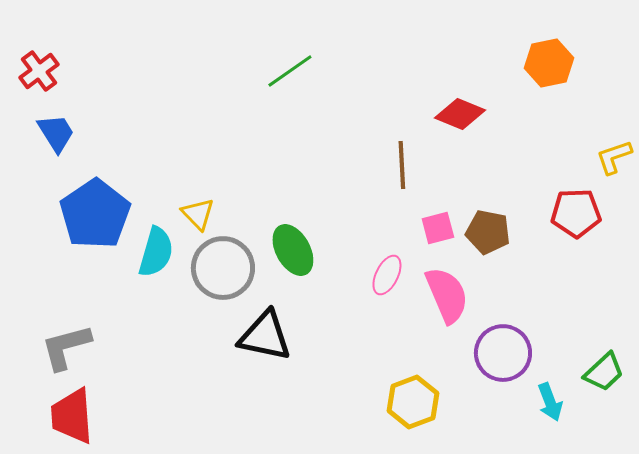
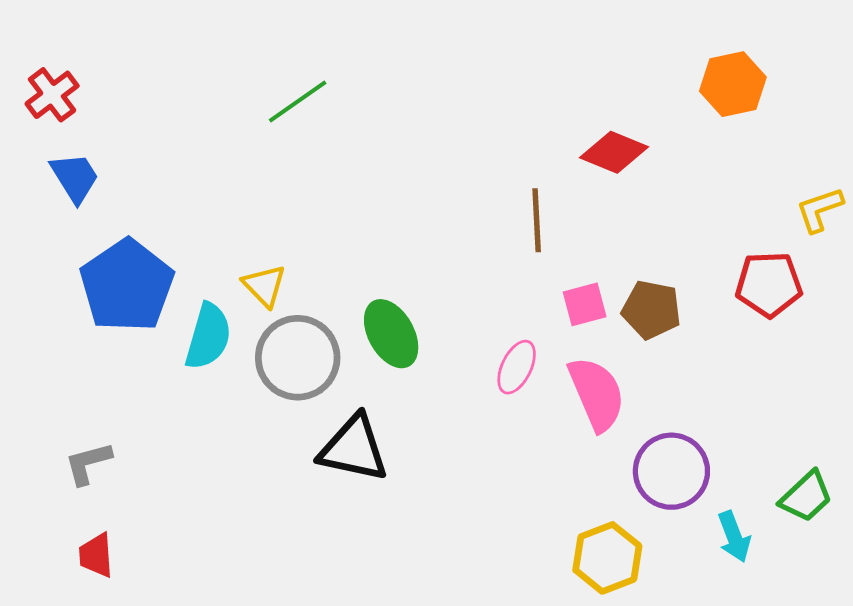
green line: (290, 71) -> (298, 101), moved
gray L-shape: (66, 347) -> (88, 463), size x0.7
yellow hexagon: (413, 402) -> (607, 558), moved
red trapezoid: (72, 416) -> (96, 555), size x0.6

